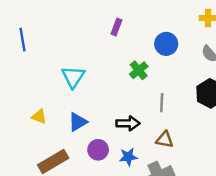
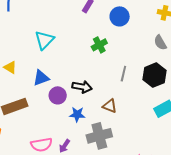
blue circle: (166, 44) -> (120, 16), moved
gray line: (162, 103) -> (123, 74), moved
purple circle: (98, 150) -> (58, 95), moved

